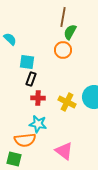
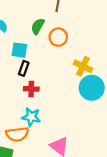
green semicircle: (70, 32) -> (38, 26), moved
yellow cross: (67, 102) -> (83, 66), moved

